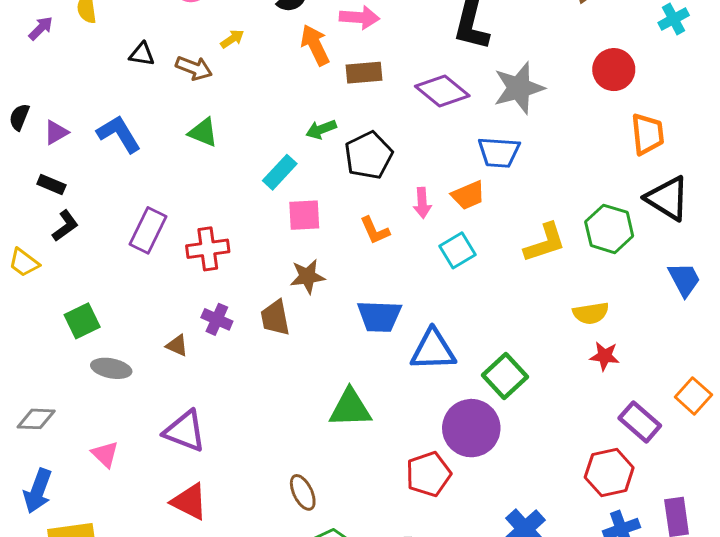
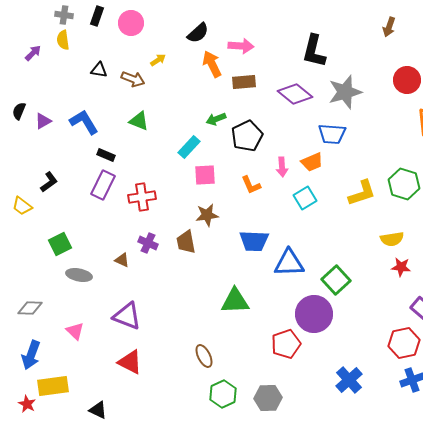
black rectangle: (51, 184) -> (106, 155), moved

